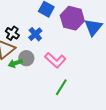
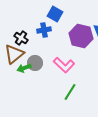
purple hexagon: (72, 18) -> (81, 36), moved
blue cross: (35, 34) -> (44, 30), moved, turned 32

